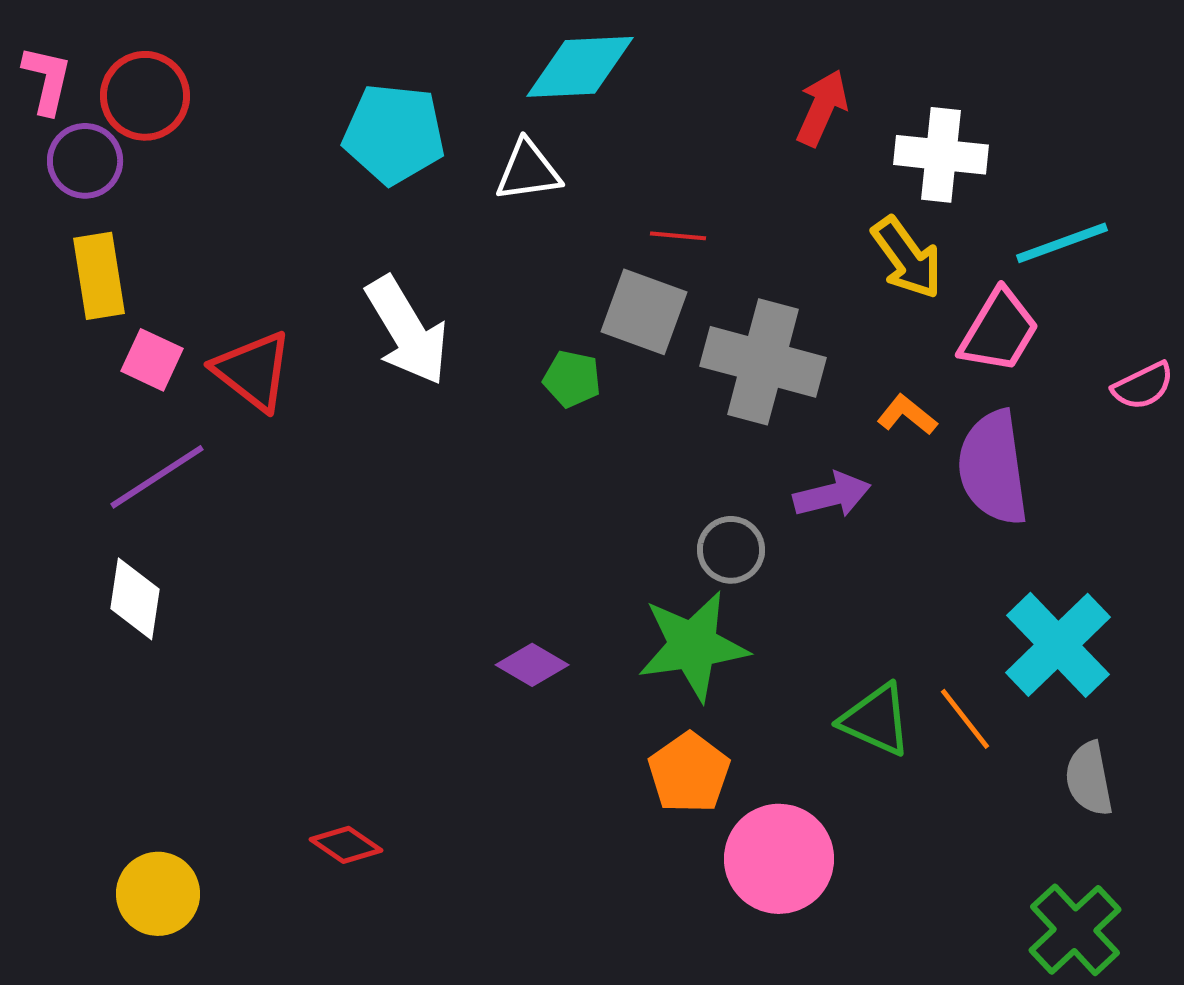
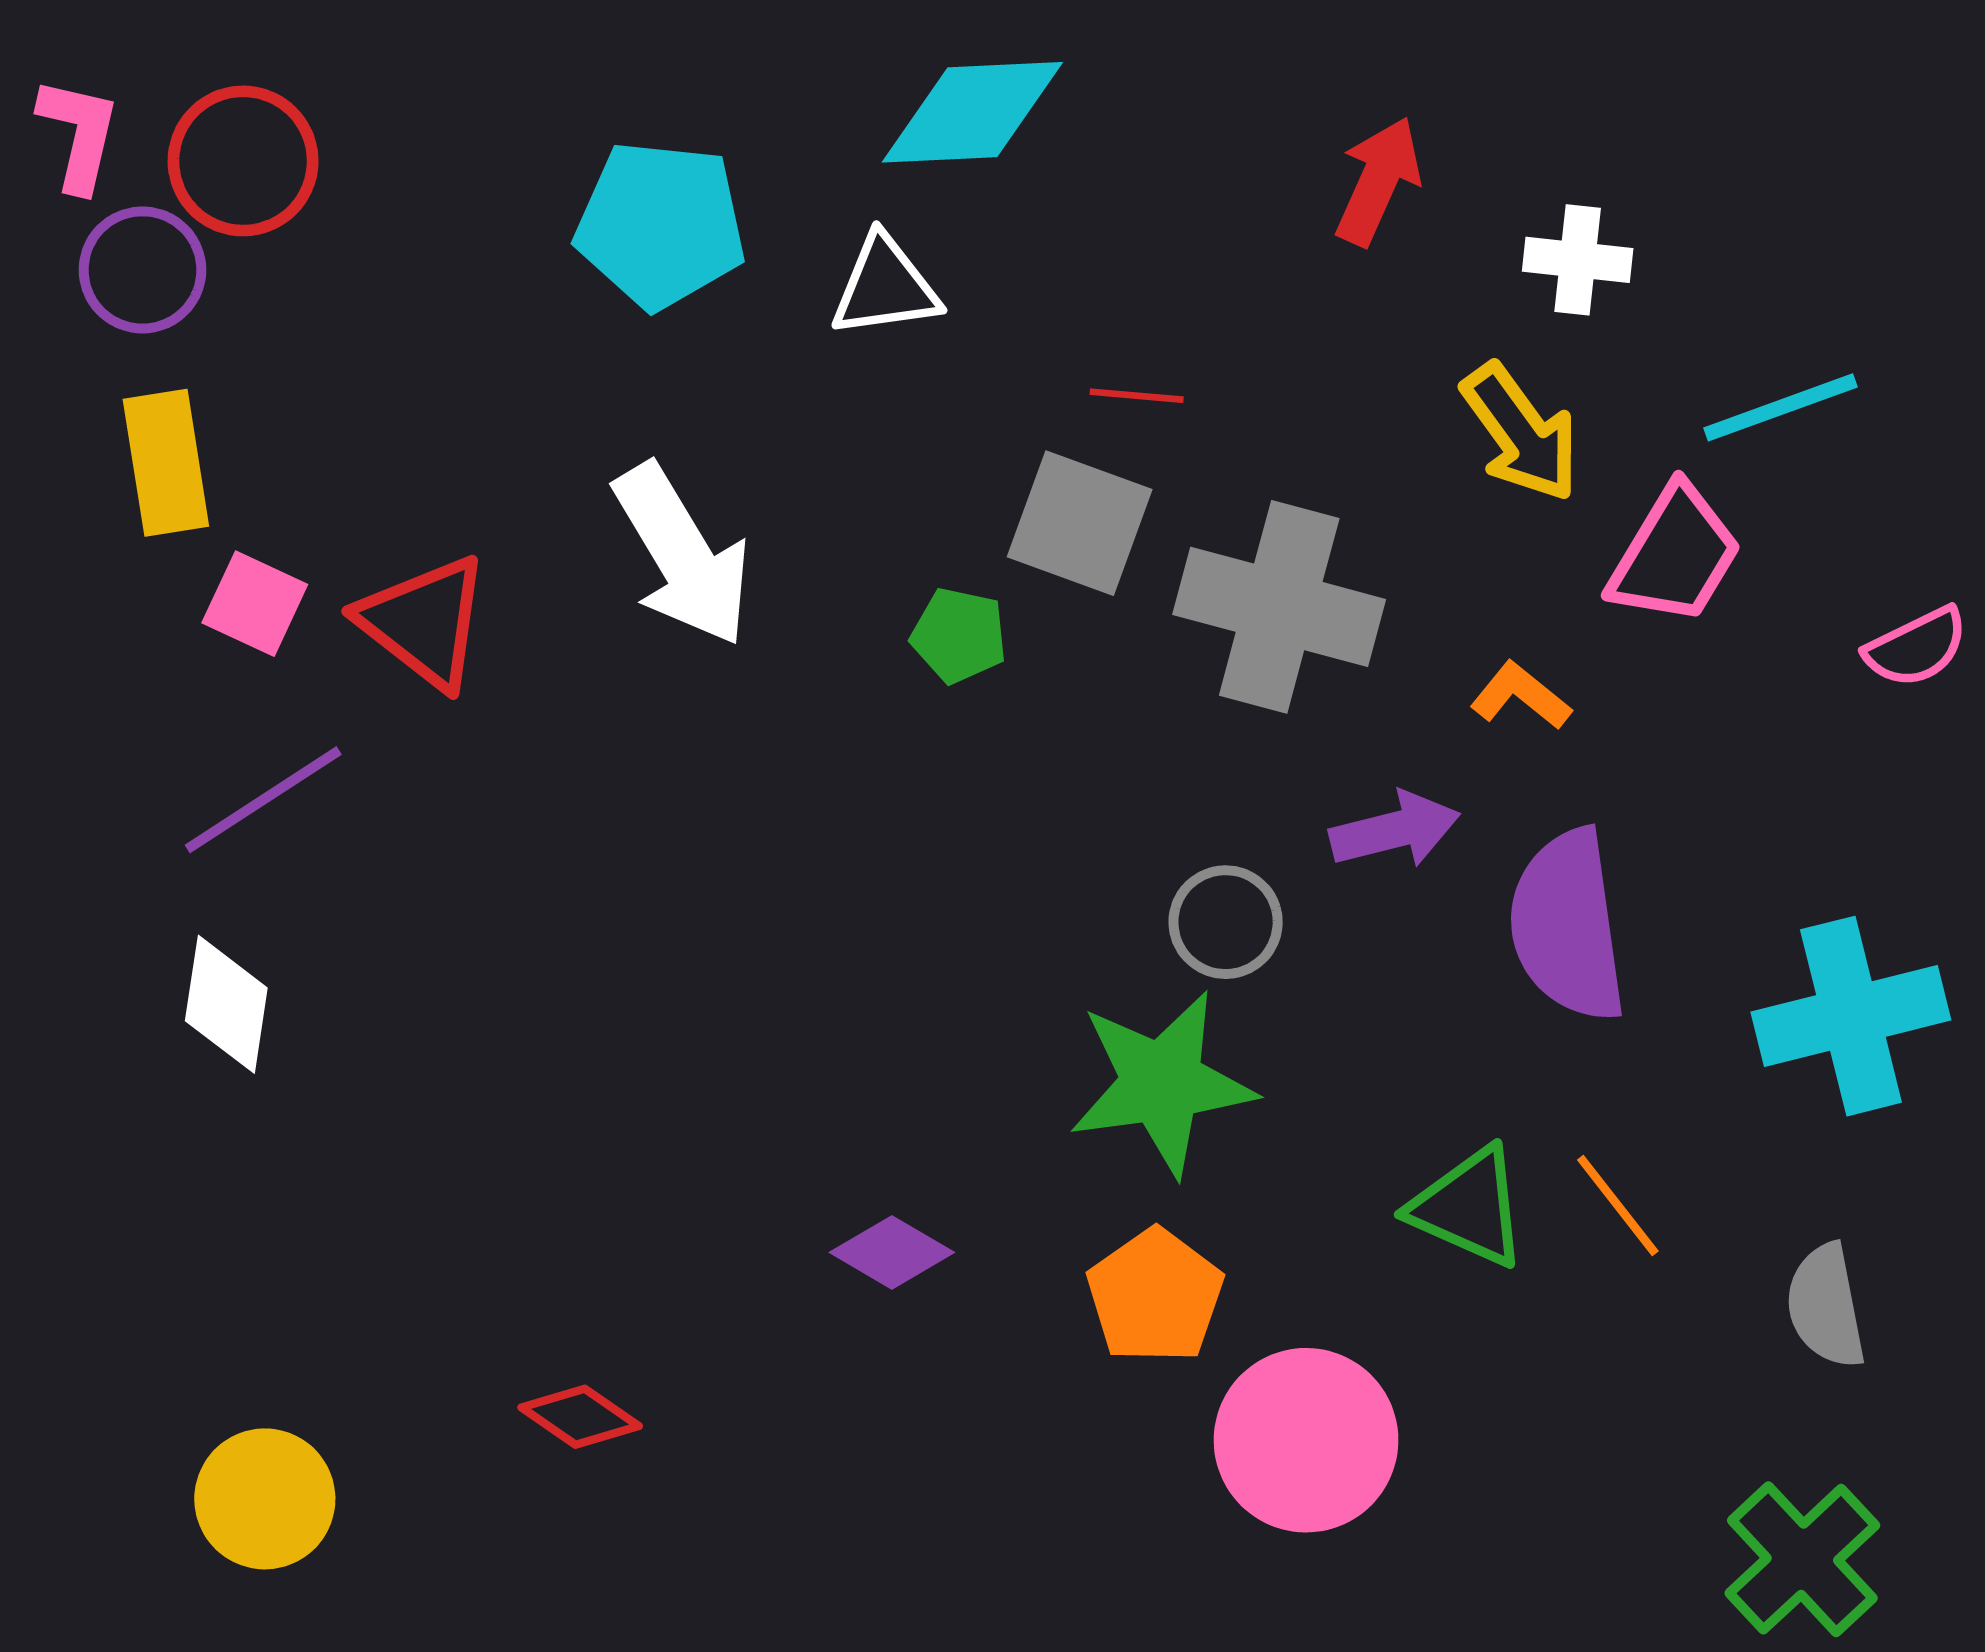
white cross: (941, 155) -> (1578, 260), size x0.7
purple semicircle: (993, 468) -> (1568, 925), moved
cyan cross: (1058, 645) -> (1851, 1016), moved, turned 30
purple diamond: (532, 665) -> (892, 1252), moved

